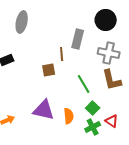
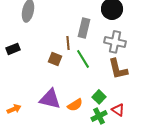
brown square: (49, 70) -> (55, 59), turned 32
green line: (84, 84) -> (83, 59), moved
orange semicircle: (69, 116) -> (75, 105), turned 63

